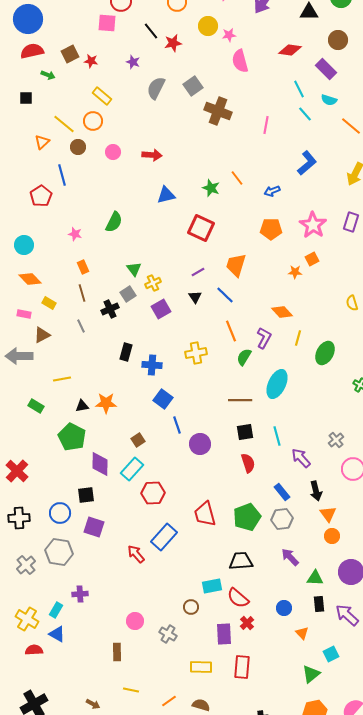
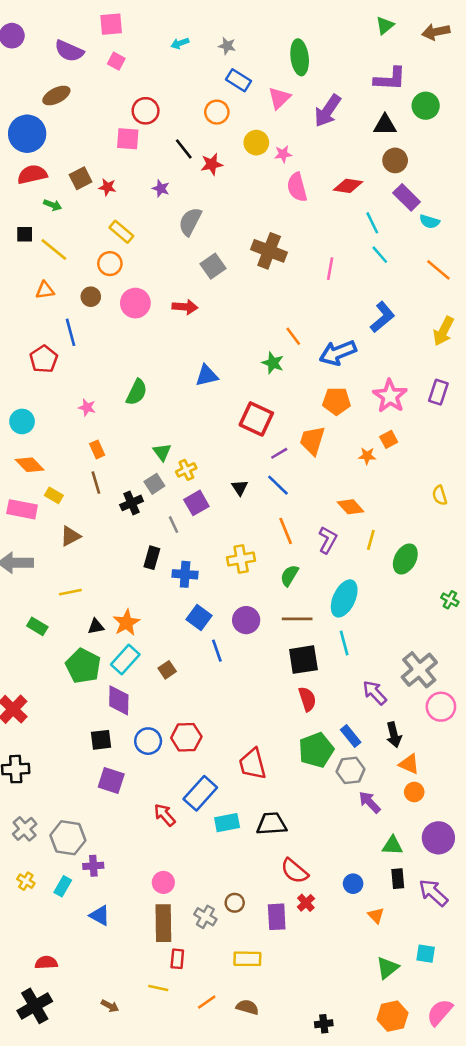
brown circle: (338, 40) -> (395, 160), moved
red diamond: (290, 50) -> (348, 186), moved
gray square: (193, 86) -> (213, 266), moved
cyan semicircle: (329, 100) -> (429, 222), moved
yellow line: (64, 124) -> (54, 250), moved
orange triangle: (42, 142) -> (45, 290), turned 35
pink circle: (113, 152) -> (135, 303), size x1.5
green star: (211, 188) -> (273, 363), moved
blue arrow: (272, 191) -> (338, 353), size x1.8
blue triangle: (166, 195) -> (207, 376), moved
red square: (201, 228) -> (256, 419), moved
orange trapezoid: (236, 265) -> (312, 441), moved
purple line: (198, 272) -> (279, 453), moved
pink rectangle: (24, 314) -> (22, 509), size x1.6
gray line: (81, 326) -> (174, 525), moved
brown triangle: (42, 335) -> (70, 536), moved
green semicircle: (244, 357) -> (289, 576), moved
orange star: (106, 403) -> (126, 623), turned -30
black square: (245, 432) -> (303, 660), size x1.4
cyan line: (277, 436) -> (344, 643), moved
gray cross: (336, 440) -> (419, 670), size x1.8
purple circle: (200, 444) -> (246, 620), moved
cyan rectangle: (132, 469) -> (125, 660), moved
blue circle: (60, 513) -> (148, 741), moved
orange triangle: (328, 514) -> (409, 764), turned -30
green pentagon: (247, 517) -> (316, 750), moved
gray hexagon: (59, 552) -> (68, 838), moved
purple arrow: (290, 557) -> (370, 802), moved
black trapezoid: (241, 561) -> (272, 824), moved
cyan rectangle: (212, 586) -> (227, 823), moved
brown circle: (191, 607) -> (235, 903), moved
yellow cross: (27, 619) -> (26, 881), moved, size x0.6
pink circle: (135, 621) -> (163, 882), moved
blue triangle: (57, 634) -> (100, 916), moved
red semicircle: (34, 650) -> (46, 963), moved
brown rectangle: (117, 652) -> (163, 923), moved, size x1.6
cyan square: (331, 654) -> (426, 954), moved, turned 35
red rectangle: (242, 667) -> (177, 959), moved, size x0.7

